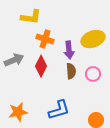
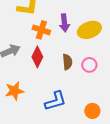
purple arrow: (69, 50) -> (64, 23), moved
orange star: (18, 112) -> (14, 91), moved

